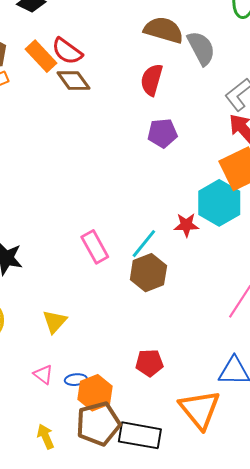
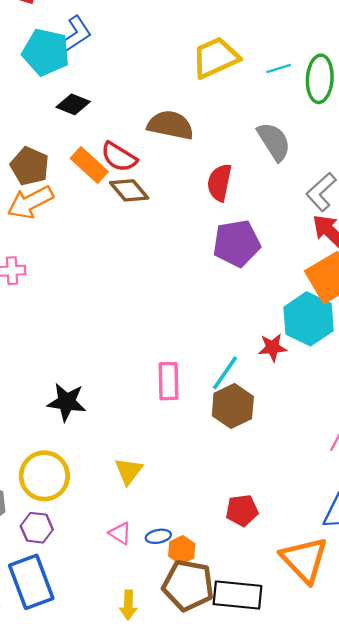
brown semicircle: (164, 30) -> (170, 125), moved
purple pentagon: (162, 133) -> (237, 243), size x1.4
pink rectangle: (95, 247) -> (168, 381), turned 32
orange hexagon: (95, 393) -> (182, 550), size x0.7
brown pentagon: (98, 424) -> (188, 585), turned 30
yellow arrow: (46, 437) -> (128, 605), turned -150

